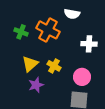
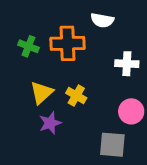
orange cross: (48, 30) -> (68, 43), turned -30
pink circle: (82, 77) -> (131, 111), moved

